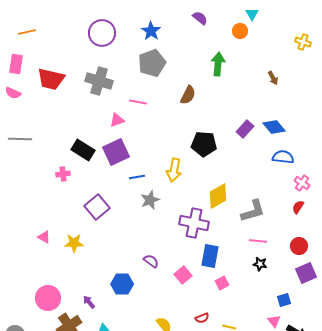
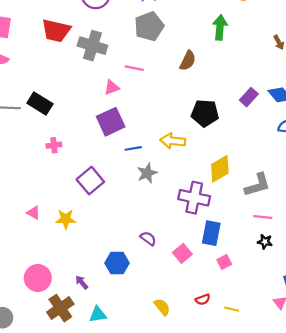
red trapezoid: (51, 79) -> (56, 31), moved
black rectangle: (83, 150) -> (40, 103), moved
yellow arrow: (174, 170) -> (173, 141), turned 85

